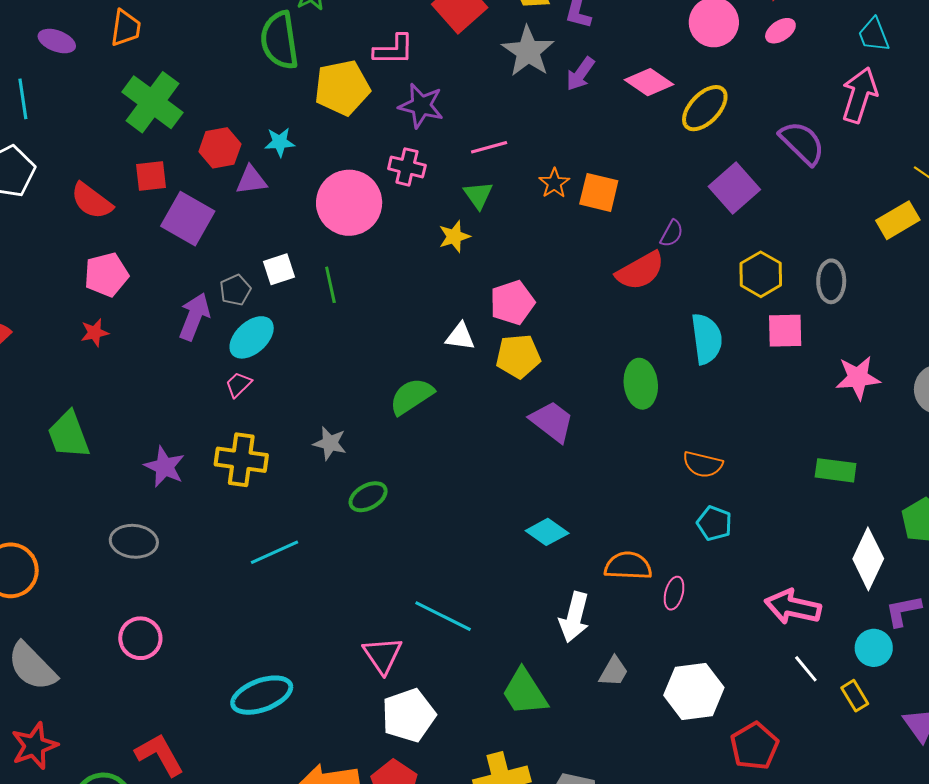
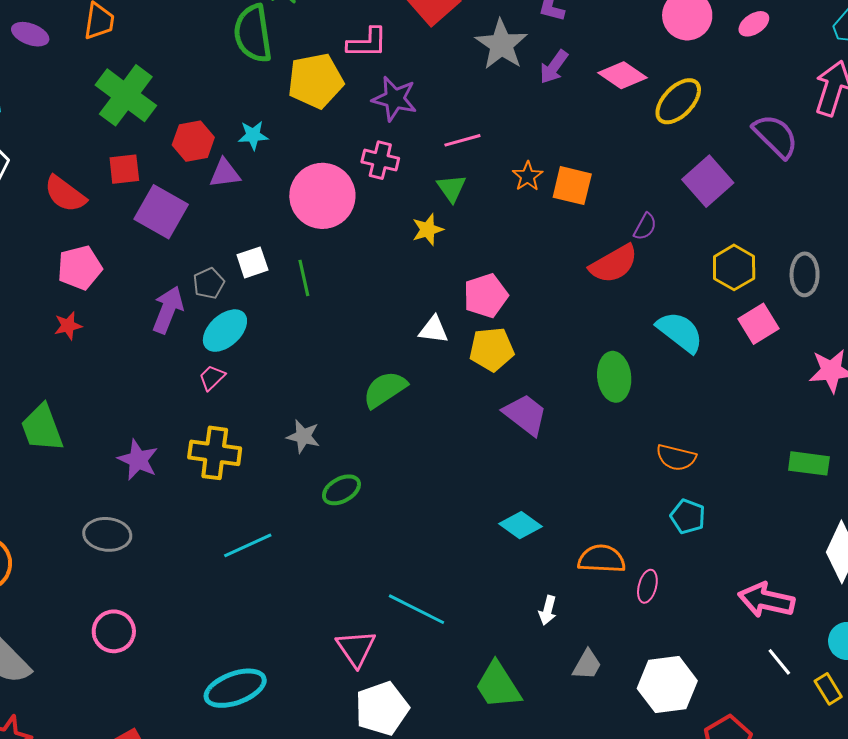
pink square: (785, 331) -> (759, 324), turned -30
cyan semicircle: (707, 339) -> (680, 332), turned -45
white arrow: (574, 617) -> (548, 610), size x0.6

